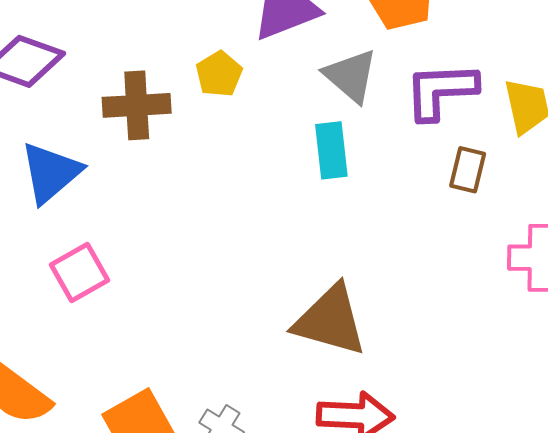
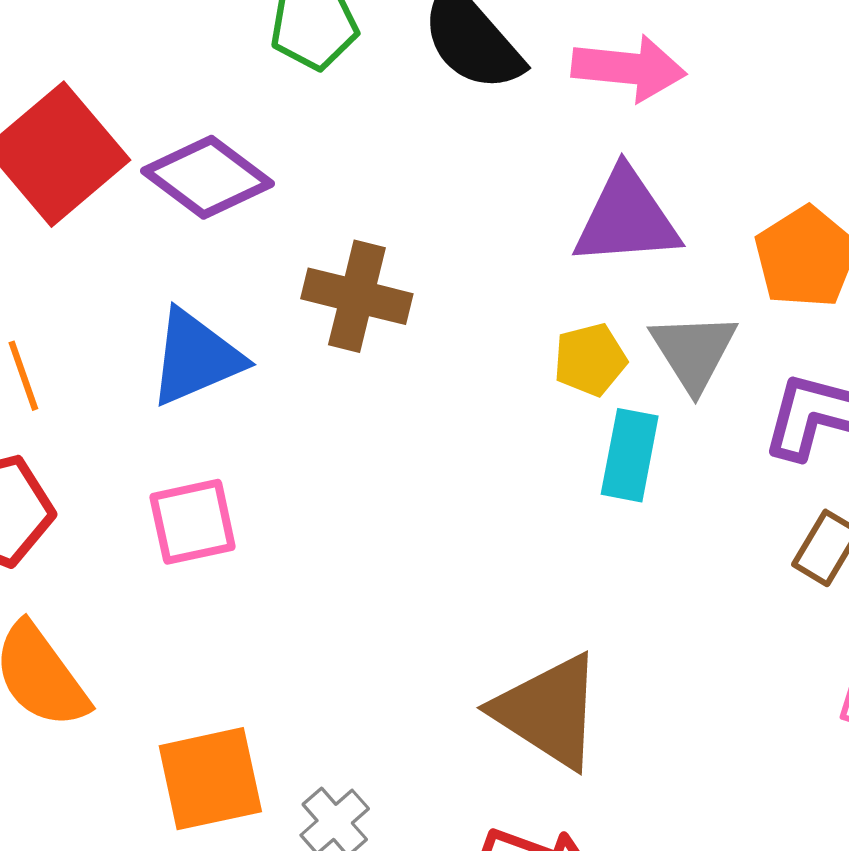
yellow pentagon: (219, 74) -> (590, 360), moved

